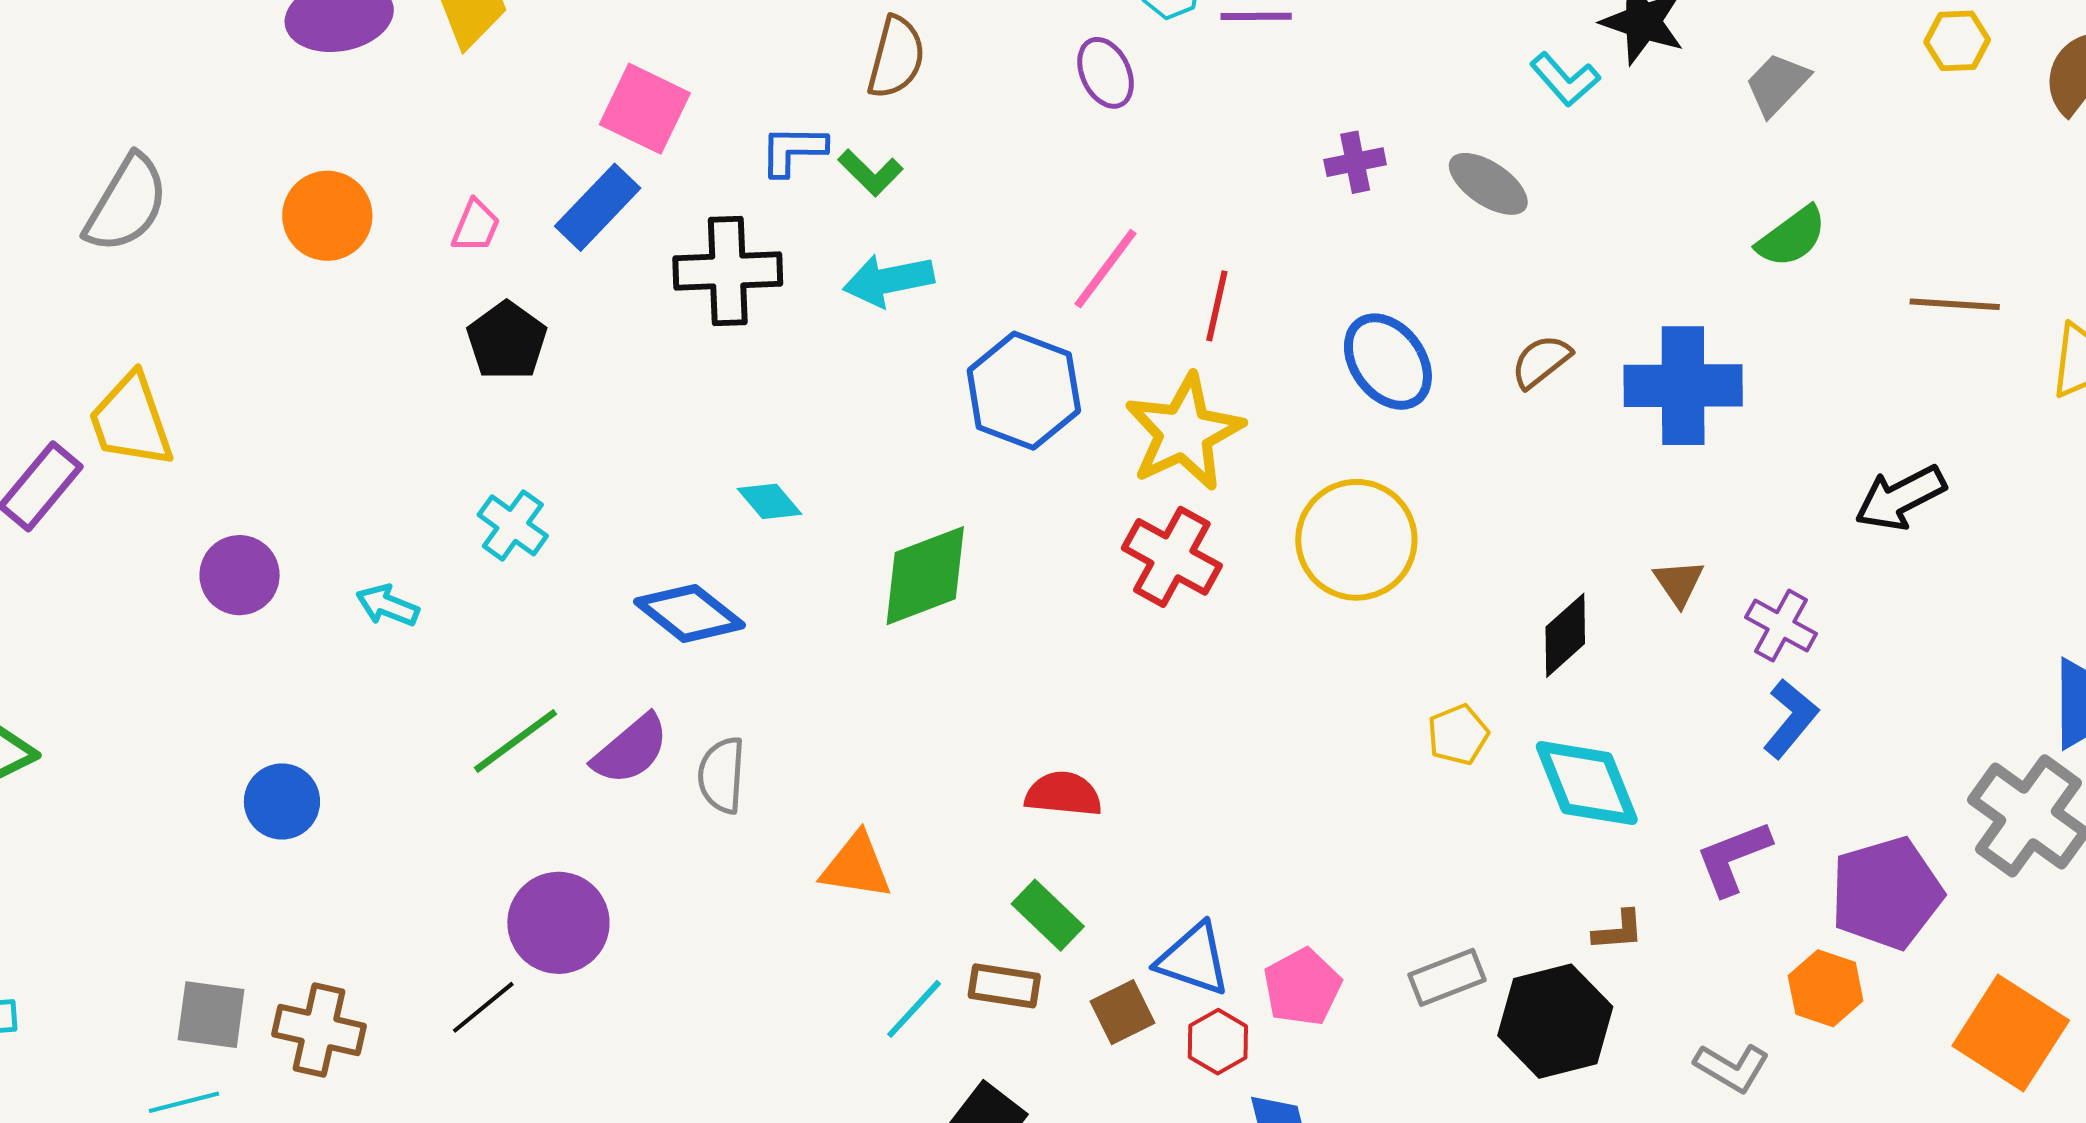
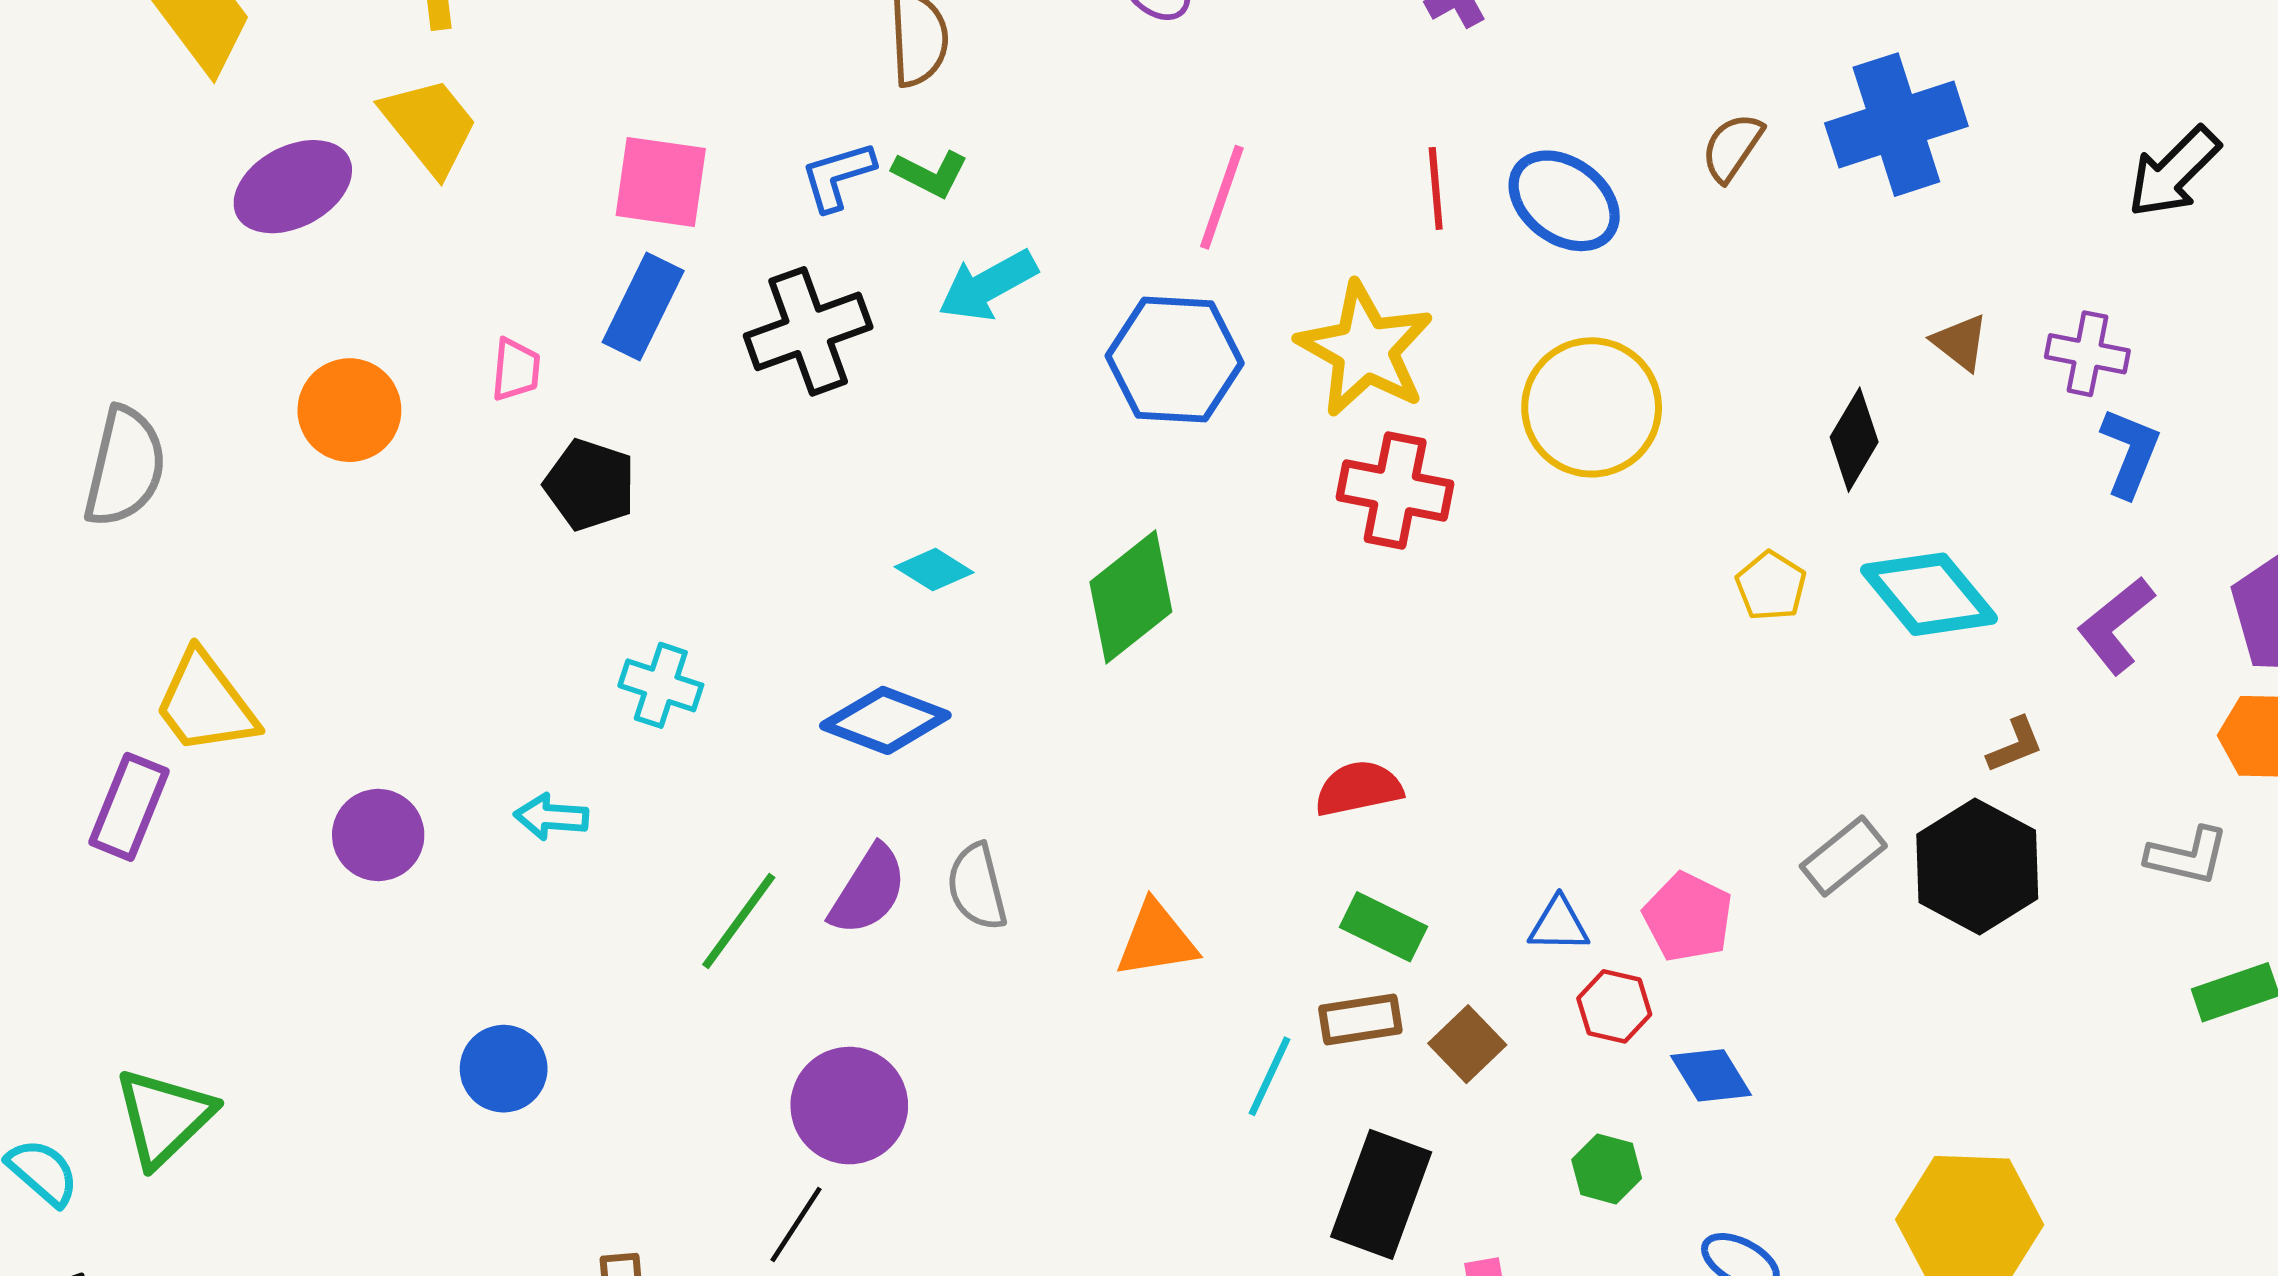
red line: (1217, 306) -> (1436, 188), moved
blue triangle: (1193, 959) -> (1559, 925), size x0.7
brown square: (1123, 1012) -> (1467, 1044), moved

